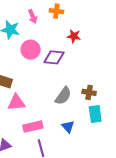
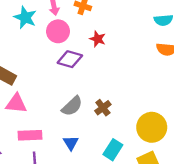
pink circle: (31, 50) -> (58, 31), moved
brown cross: (89, 92) -> (103, 108), turned 32
cyan rectangle: (95, 114) -> (113, 150), moved, turned 30

